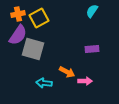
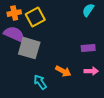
purple semicircle: (18, 35) -> (14, 34), turned -100
pink arrow: (85, 81) -> (91, 71), moved
cyan arrow: (44, 83) -> (40, 82), turned 49

